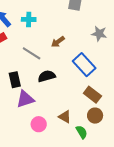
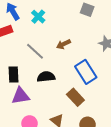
cyan cross: (29, 19) -> (38, 17), turned 32
brown rectangle: (92, 95) -> (75, 97), moved

